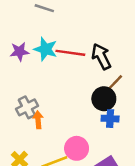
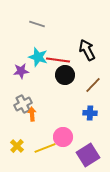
purple star: (20, 52) -> (21, 71), moved
black arrow: (101, 57) -> (87, 50), moved
black circle: (104, 99) -> (65, 75), moved

